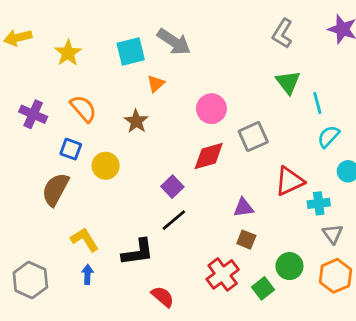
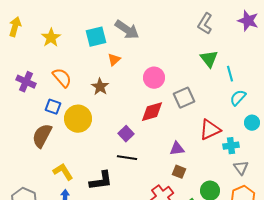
yellow arrow: (18, 38) -> (15, 27), turned 120
yellow circle: (106, 166) -> (78, 119), size x1.4
black line: (174, 220) -> (127, 158), turned 48

